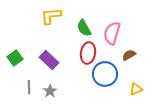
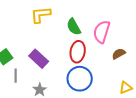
blue circle: (105, 74) -> (80, 79), moved
gray line: (29, 87) -> (16, 76), moved

